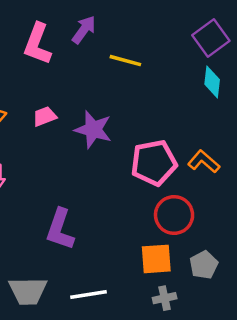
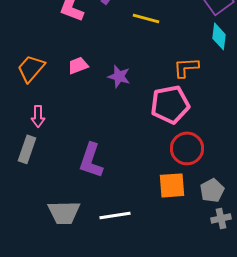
purple star: (93, 129) -> (119, 76), size x0.7
orange L-shape: (204, 162) -> (186, 67), moved, turned -44
gray cross: (165, 298) -> (221, 218), moved

